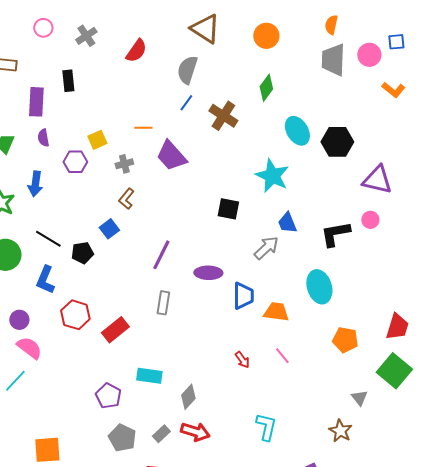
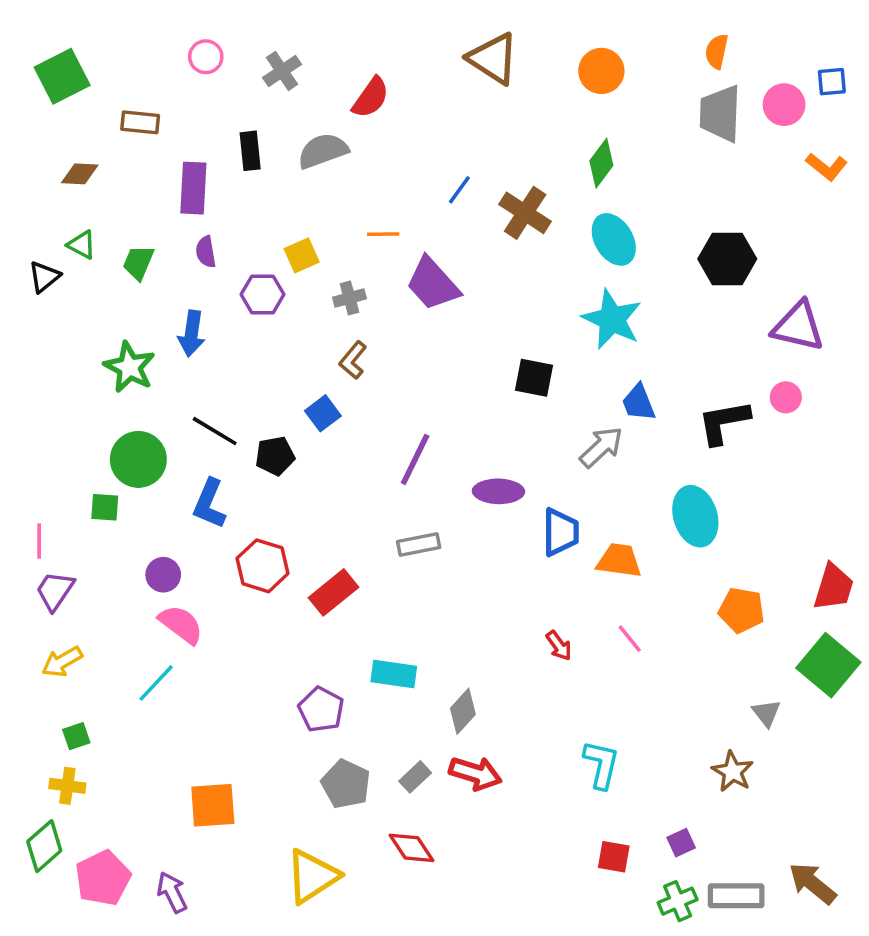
gray semicircle: (187, 70) -> (323, 151), moved, turned 52
cyan ellipse: (297, 131) -> (614, 239), moved
gray rectangle: (163, 303) -> (419, 545), turned 70

